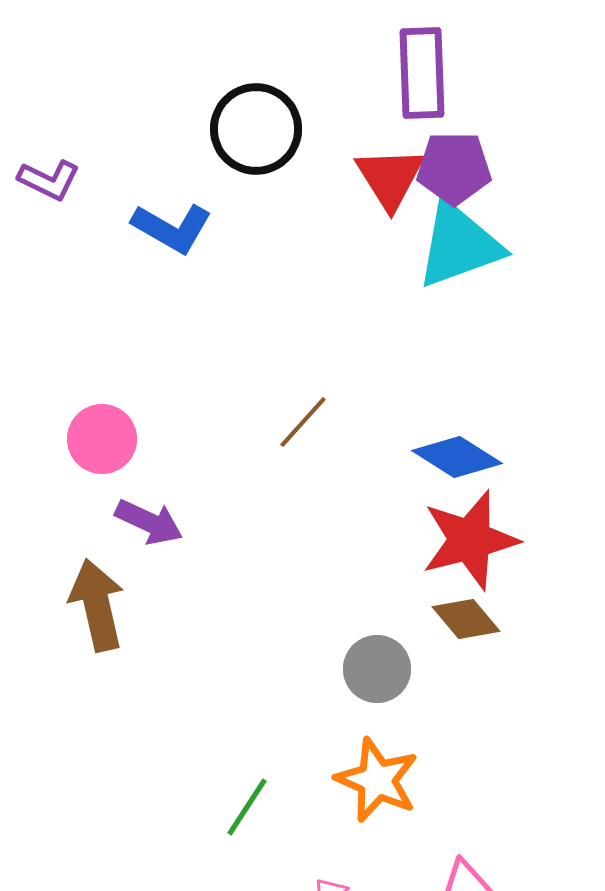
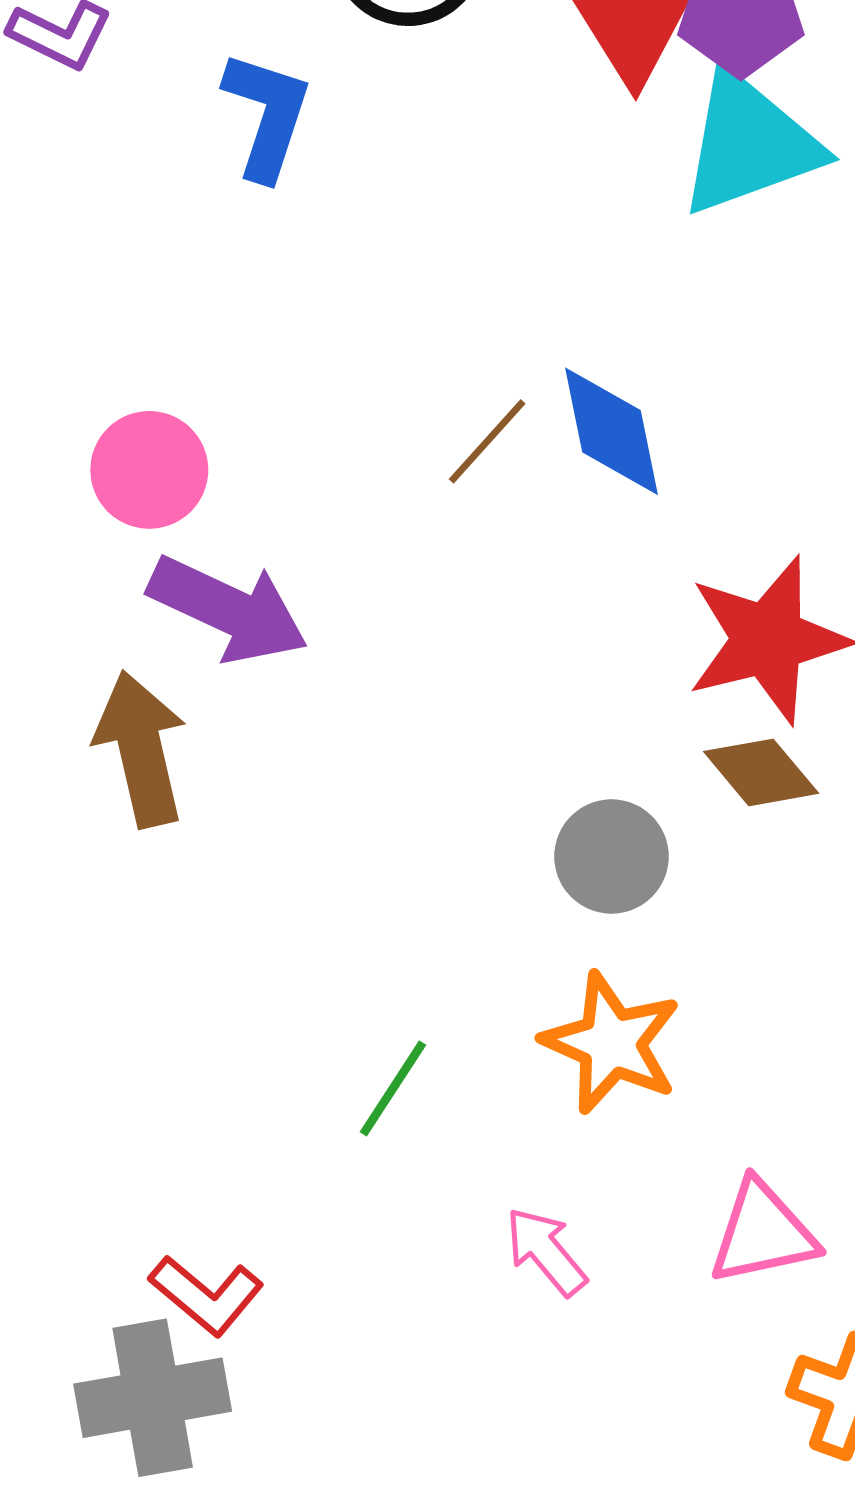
blue L-shape: (172, 228) -> (267, 115), turned -102
blue diamond: (457, 457) -> (611, 431), moved, turned 46
purple arrow: (149, 522) -> (228, 609), size x1.4

